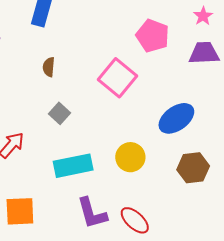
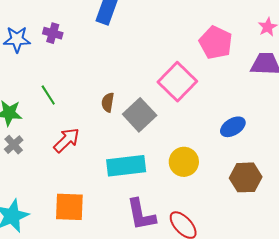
brown semicircle: (49, 67) -> (108, 102), moved
gray square: (60, 113) -> (140, 115), moved, size x1.5
blue ellipse: (176, 118) -> (233, 127), size x0.7

